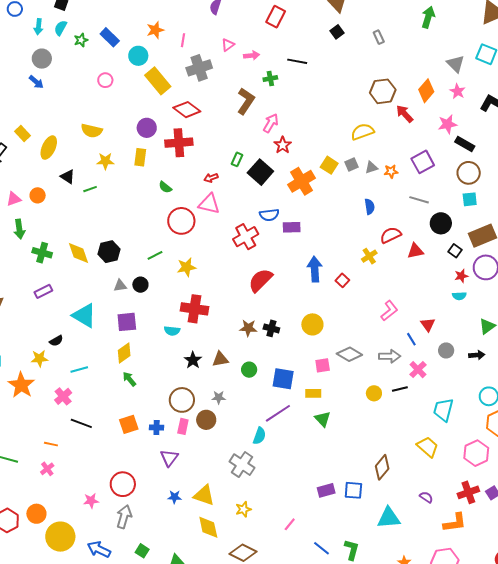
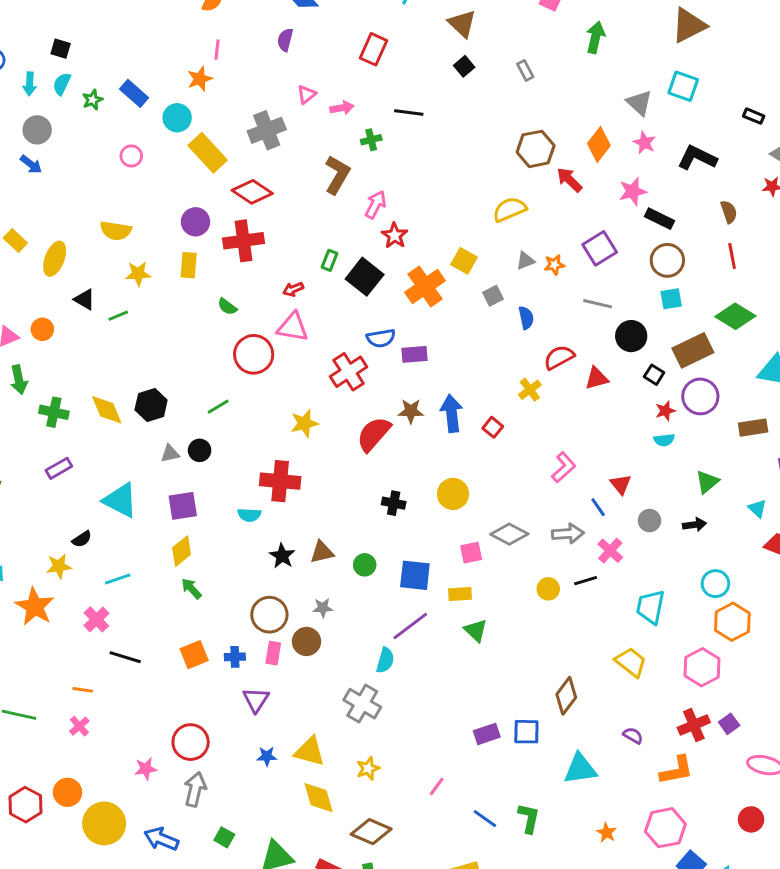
pink line: (183, 40) -> (217, 50), moved
gray square: (352, 164) -> (493, 296), moved
yellow star: (187, 267) -> (304, 423), moved
brown star: (248, 328) -> (411, 411), moved

